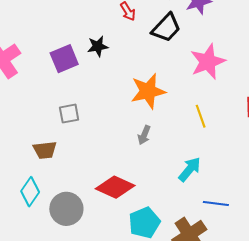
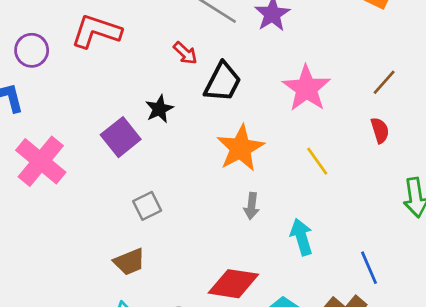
black trapezoid: (166, 28) -> (223, 82), moved
cyan arrow: (190, 169) -> (301, 237), moved, turned -40
blue line: (216, 203) -> (369, 268), turned 75

